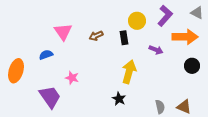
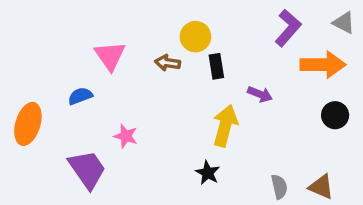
yellow circle: (137, 21) -> (195, 37), moved
brown arrow: (96, 36) -> (168, 63), turned 32
purple arrow: (156, 50) -> (260, 94), moved

